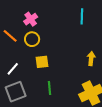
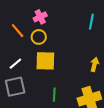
yellow square: (42, 62) -> (45, 61), size x1.5
green line: (49, 88) -> (54, 95), moved

